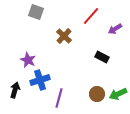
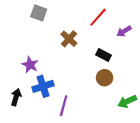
black rectangle: (102, 57) -> (103, 55), moved
brown circle: (97, 94) -> (105, 78), moved

